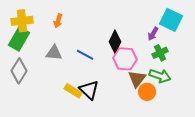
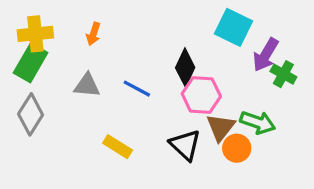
cyan square: (171, 20) -> (233, 27), moved
purple arrow: (153, 34) -> (266, 55), moved, size x1.5
green cross: (160, 53) -> (283, 74), moved, turned -35
black triangle: (89, 90) -> (185, 145), moved

